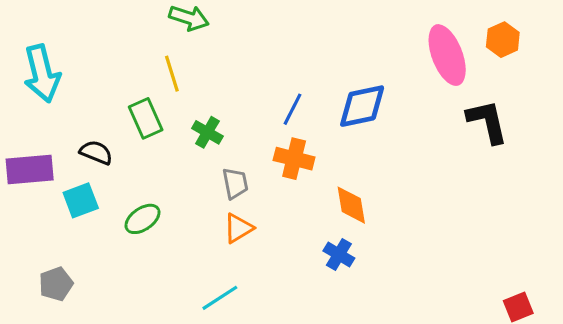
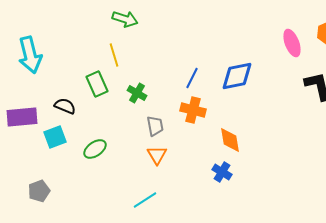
pink ellipse: (447, 55) -> (292, 43), size x0.7
orange triangle: (238, 228) -> (157, 155), turned -30

